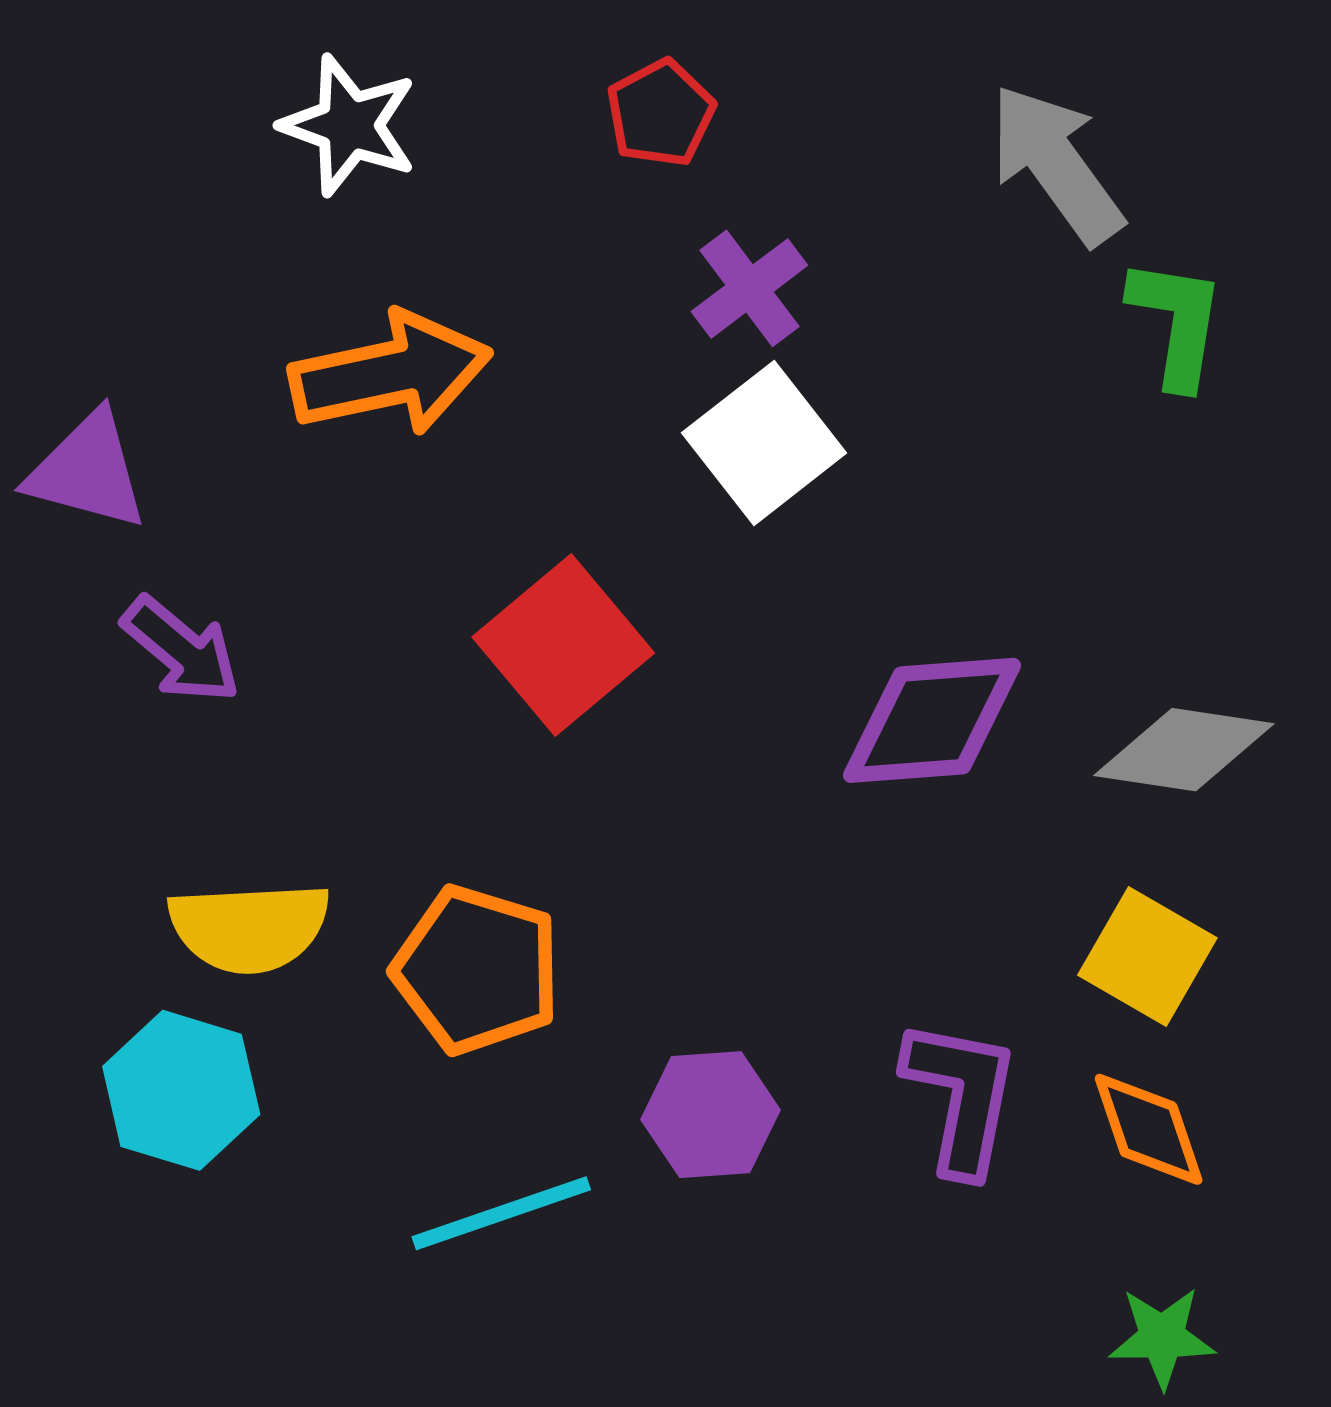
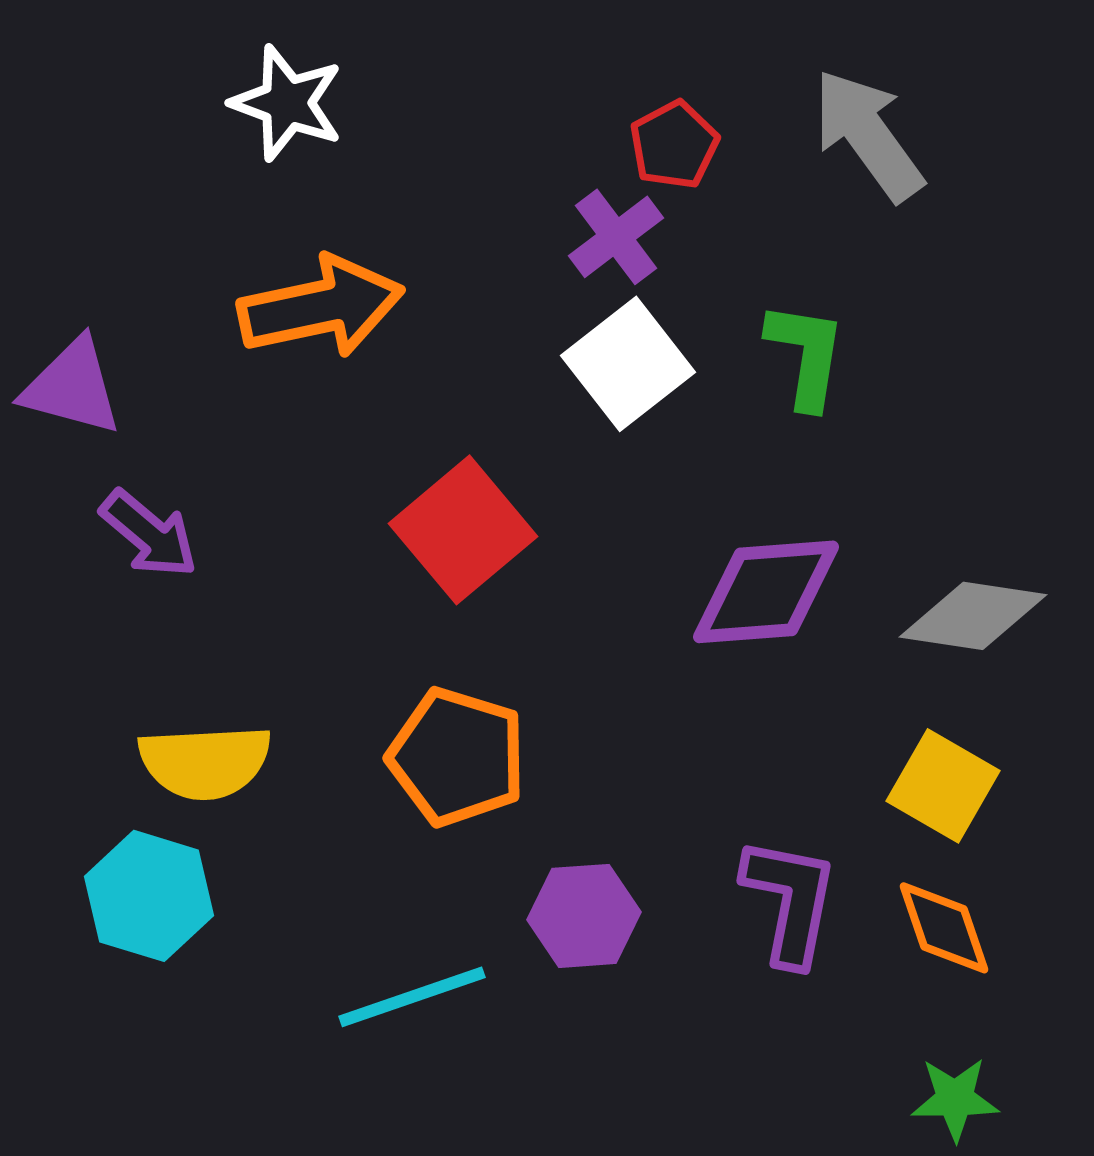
red pentagon: (661, 113) -> (674, 145), moved
green L-shape: (1177, 322) -> (806, 355), moved
orange pentagon: (477, 970) -> (457, 757), moved

